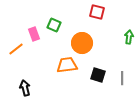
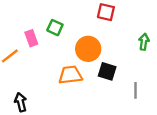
black square: (98, 75) -> (107, 71), moved

